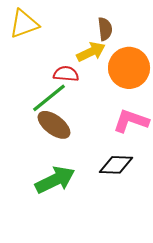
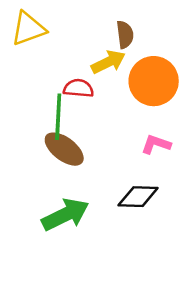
green line: (49, 98) -> (58, 117), turned -48
pink L-shape: (131, 121) -> (156, 144), size x0.7

